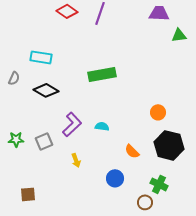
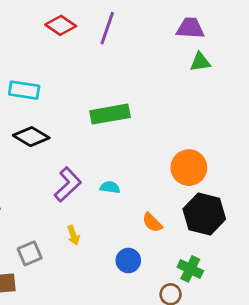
green triangle: (179, 35) -> (200, 62), moved
orange circle: (158, 112) -> (189, 168), size x1.6
gray square: (44, 141) -> (30, 253), moved

